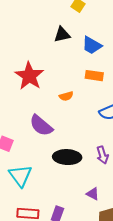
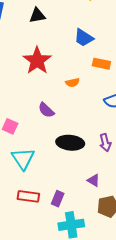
black triangle: (62, 35) -> (37, 15), moved
blue trapezoid: (92, 45) -> (84, 38), moved
purple semicircle: (41, 125) -> (46, 110), size x0.7

